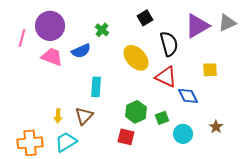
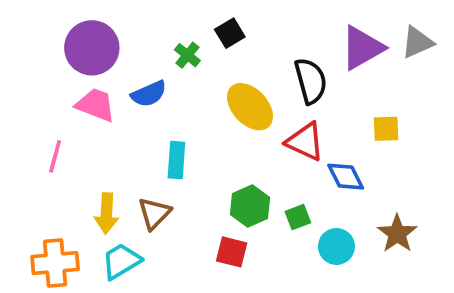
black square: (145, 18) -> (230, 33), moved
pink line: (22, 38) -> (55, 156), moved
yellow arrow: (58, 116) -> (107, 213), size x1.5
brown star: (216, 127) -> (397, 234), size x1.5

